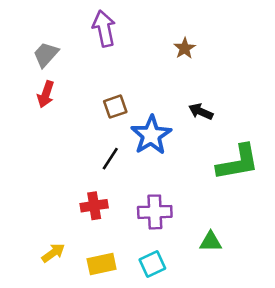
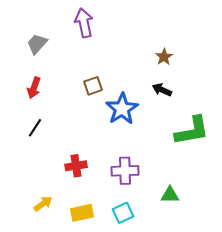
brown star: (185, 48) -> (164, 57), moved
red arrow: (46, 94) -> (34, 88), moved
black line: (110, 159) -> (35, 128), moved

